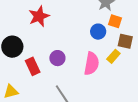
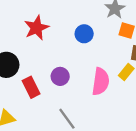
blue circle: (98, 32) -> (84, 34), moved

